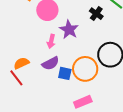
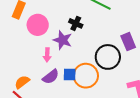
black cross: (96, 14) -> (76, 23), moved
blue square: (65, 73) -> (70, 74), moved

